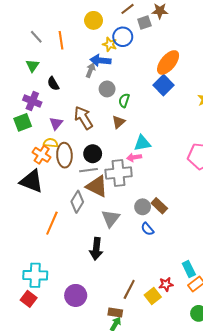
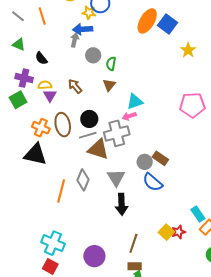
green triangle: (32, 66) -> (19, 44), turned -32
blue square: (164, 85) -> (168, 24), moved
brown arrow: (83, 118) -> (75, 86), size x0.7
yellow semicircle: (51, 143) -> (45, 85), moved
gray diamond: (77, 202) -> (83, 180), moved
blue semicircle: (147, 229) -> (153, 182), size x1.5
black arrow: (96, 249) -> (122, 204), moved
cyan cross: (35, 275) -> (53, 243), turned 30
brown line: (129, 289) -> (133, 243), moved
yellow square: (153, 296) -> (166, 232), moved

